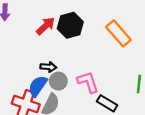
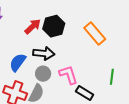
black arrow: (48, 67) -> (44, 53), moved, size x1.5
blue semicircle: (38, 86) -> (18, 62), moved

